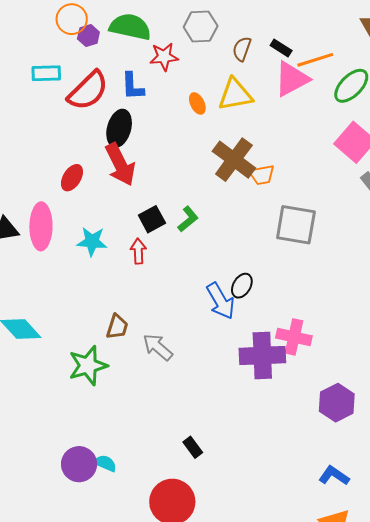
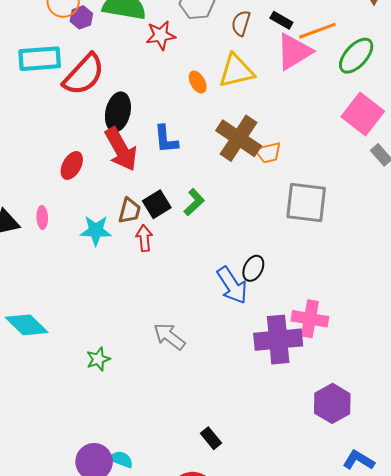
cyan rectangle: (46, 73) -> (40, 59), size x1.4
blue L-shape: (133, 86) -> (166, 139), moved
pink ellipse: (41, 226) -> (42, 217), size x0.5
brown trapezoid: (117, 327) -> (130, 211), moved
green star: (88, 366) -> (98, 359), size x0.6
purple hexagon: (337, 403) -> (332, 403), moved

